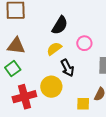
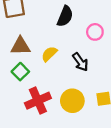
yellow semicircle: (54, 49) -> (49, 54), moved
yellow circle: (51, 87) -> (72, 101), moved

